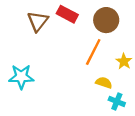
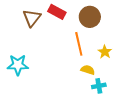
orange line: (93, 52) -> (79, 44), turned -40
cyan cross: (117, 101) -> (99, 86), turned -32

